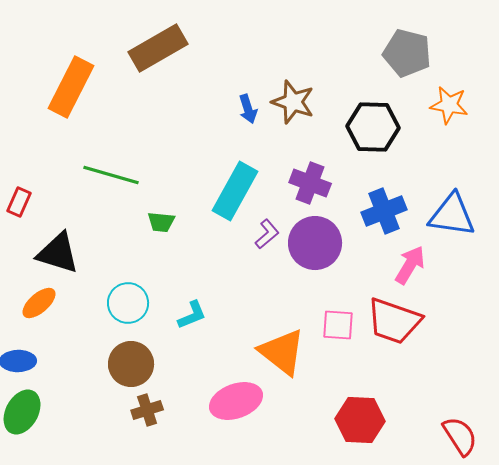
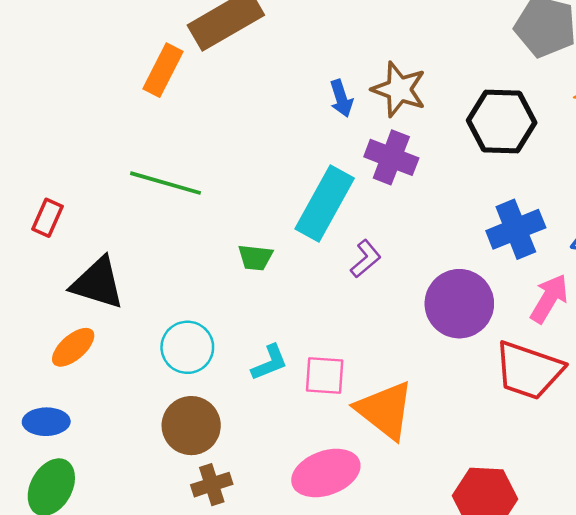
orange rectangle: (71, 87) -> (163, 70), moved, size x0.7
purple cross: (310, 183) -> (391, 157), moved
green trapezoid: (161, 222) -> (255, 257), moved
purple circle: (315, 243) -> (459, 304), moved
pink square: (338, 325) -> (325, 376), moved

